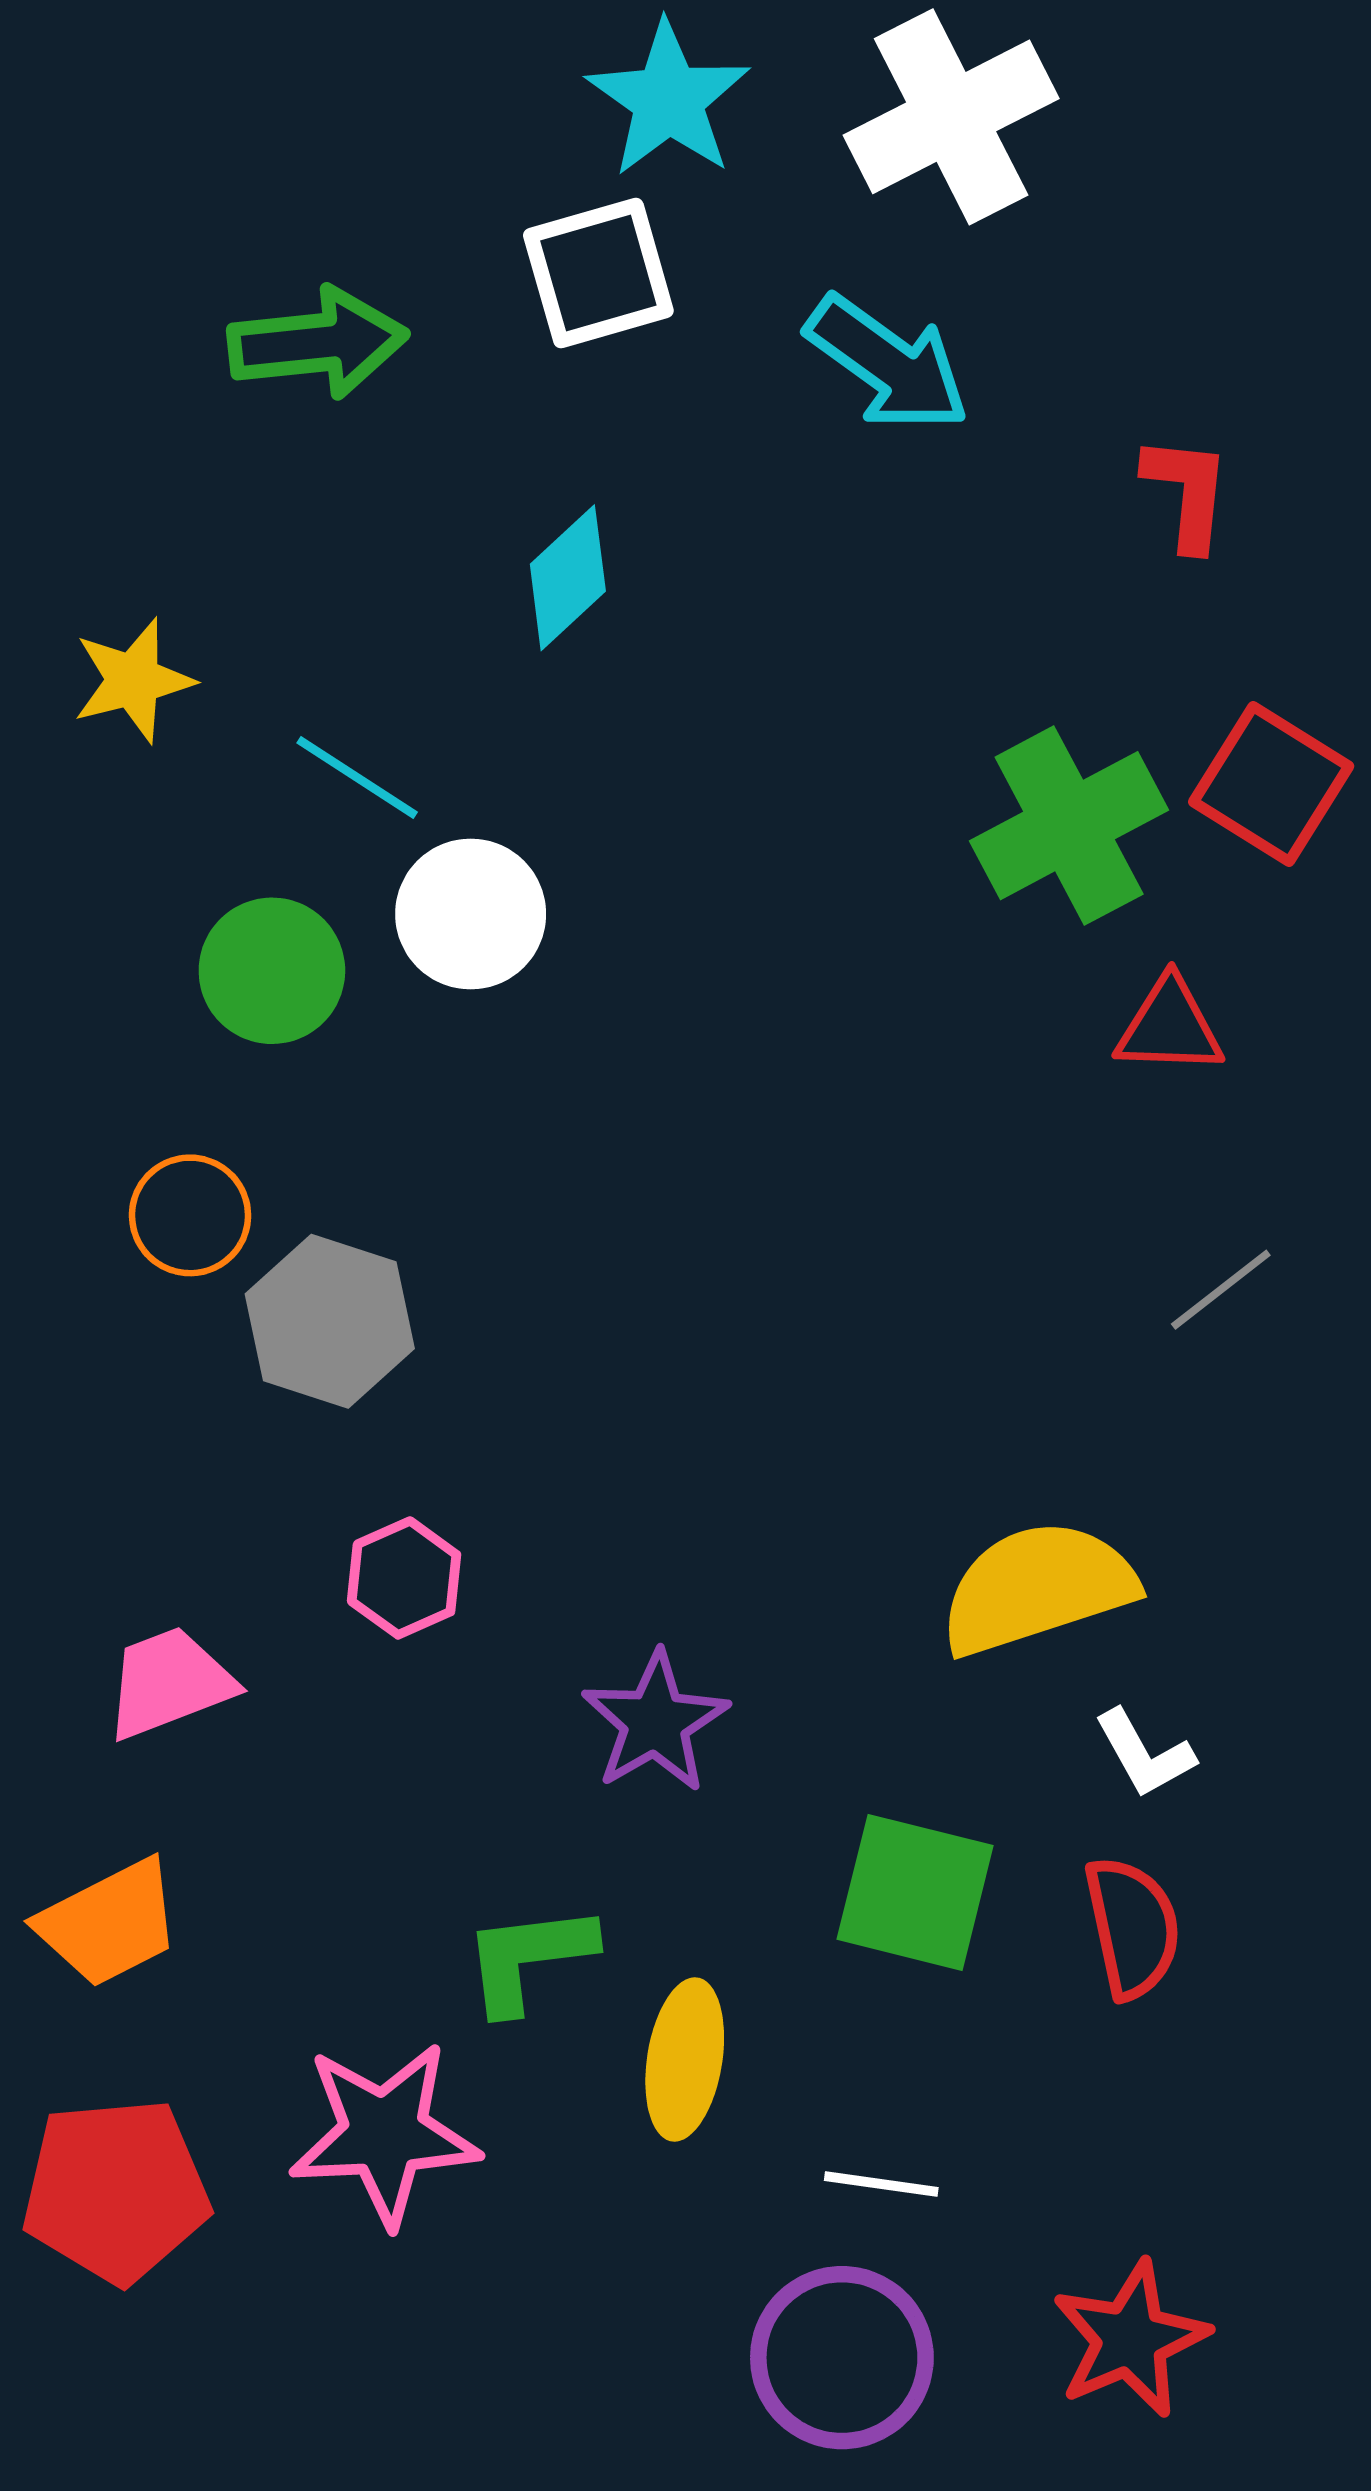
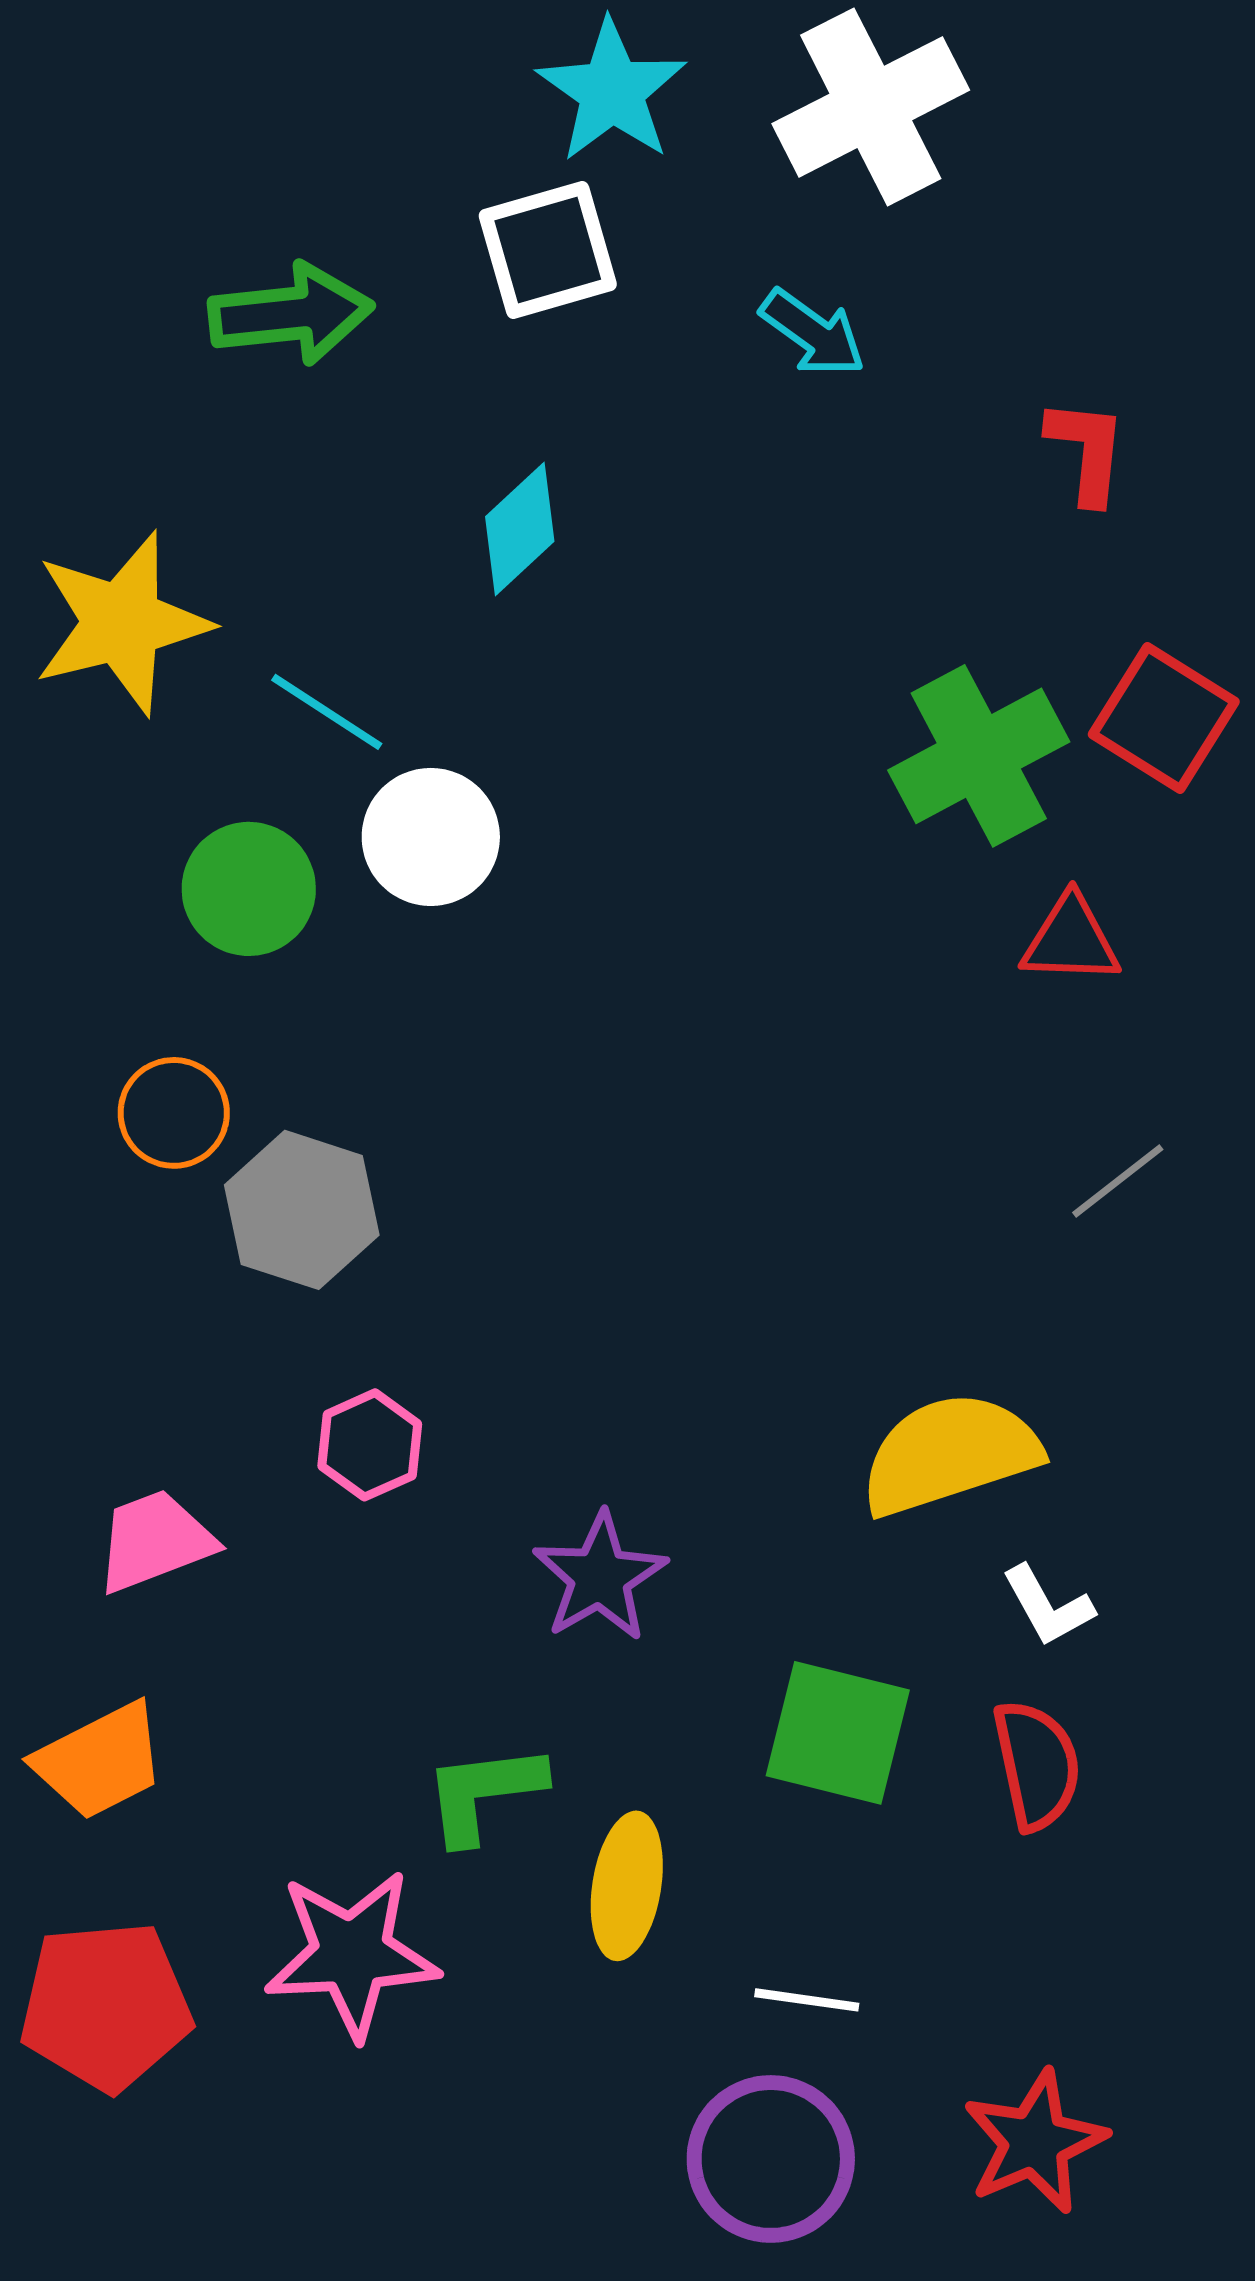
cyan arrow: (888, 364) -> (813, 333), size x0.7
yellow star: (133, 680) -> (122, 623), size x1.6

